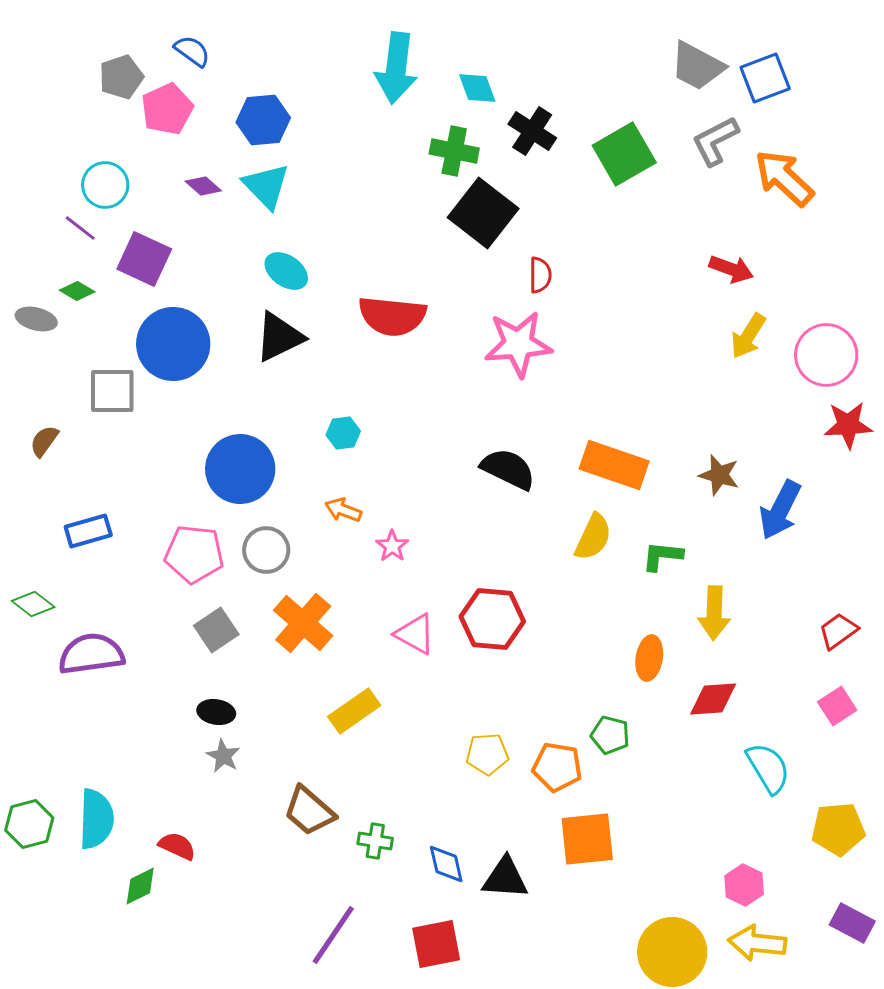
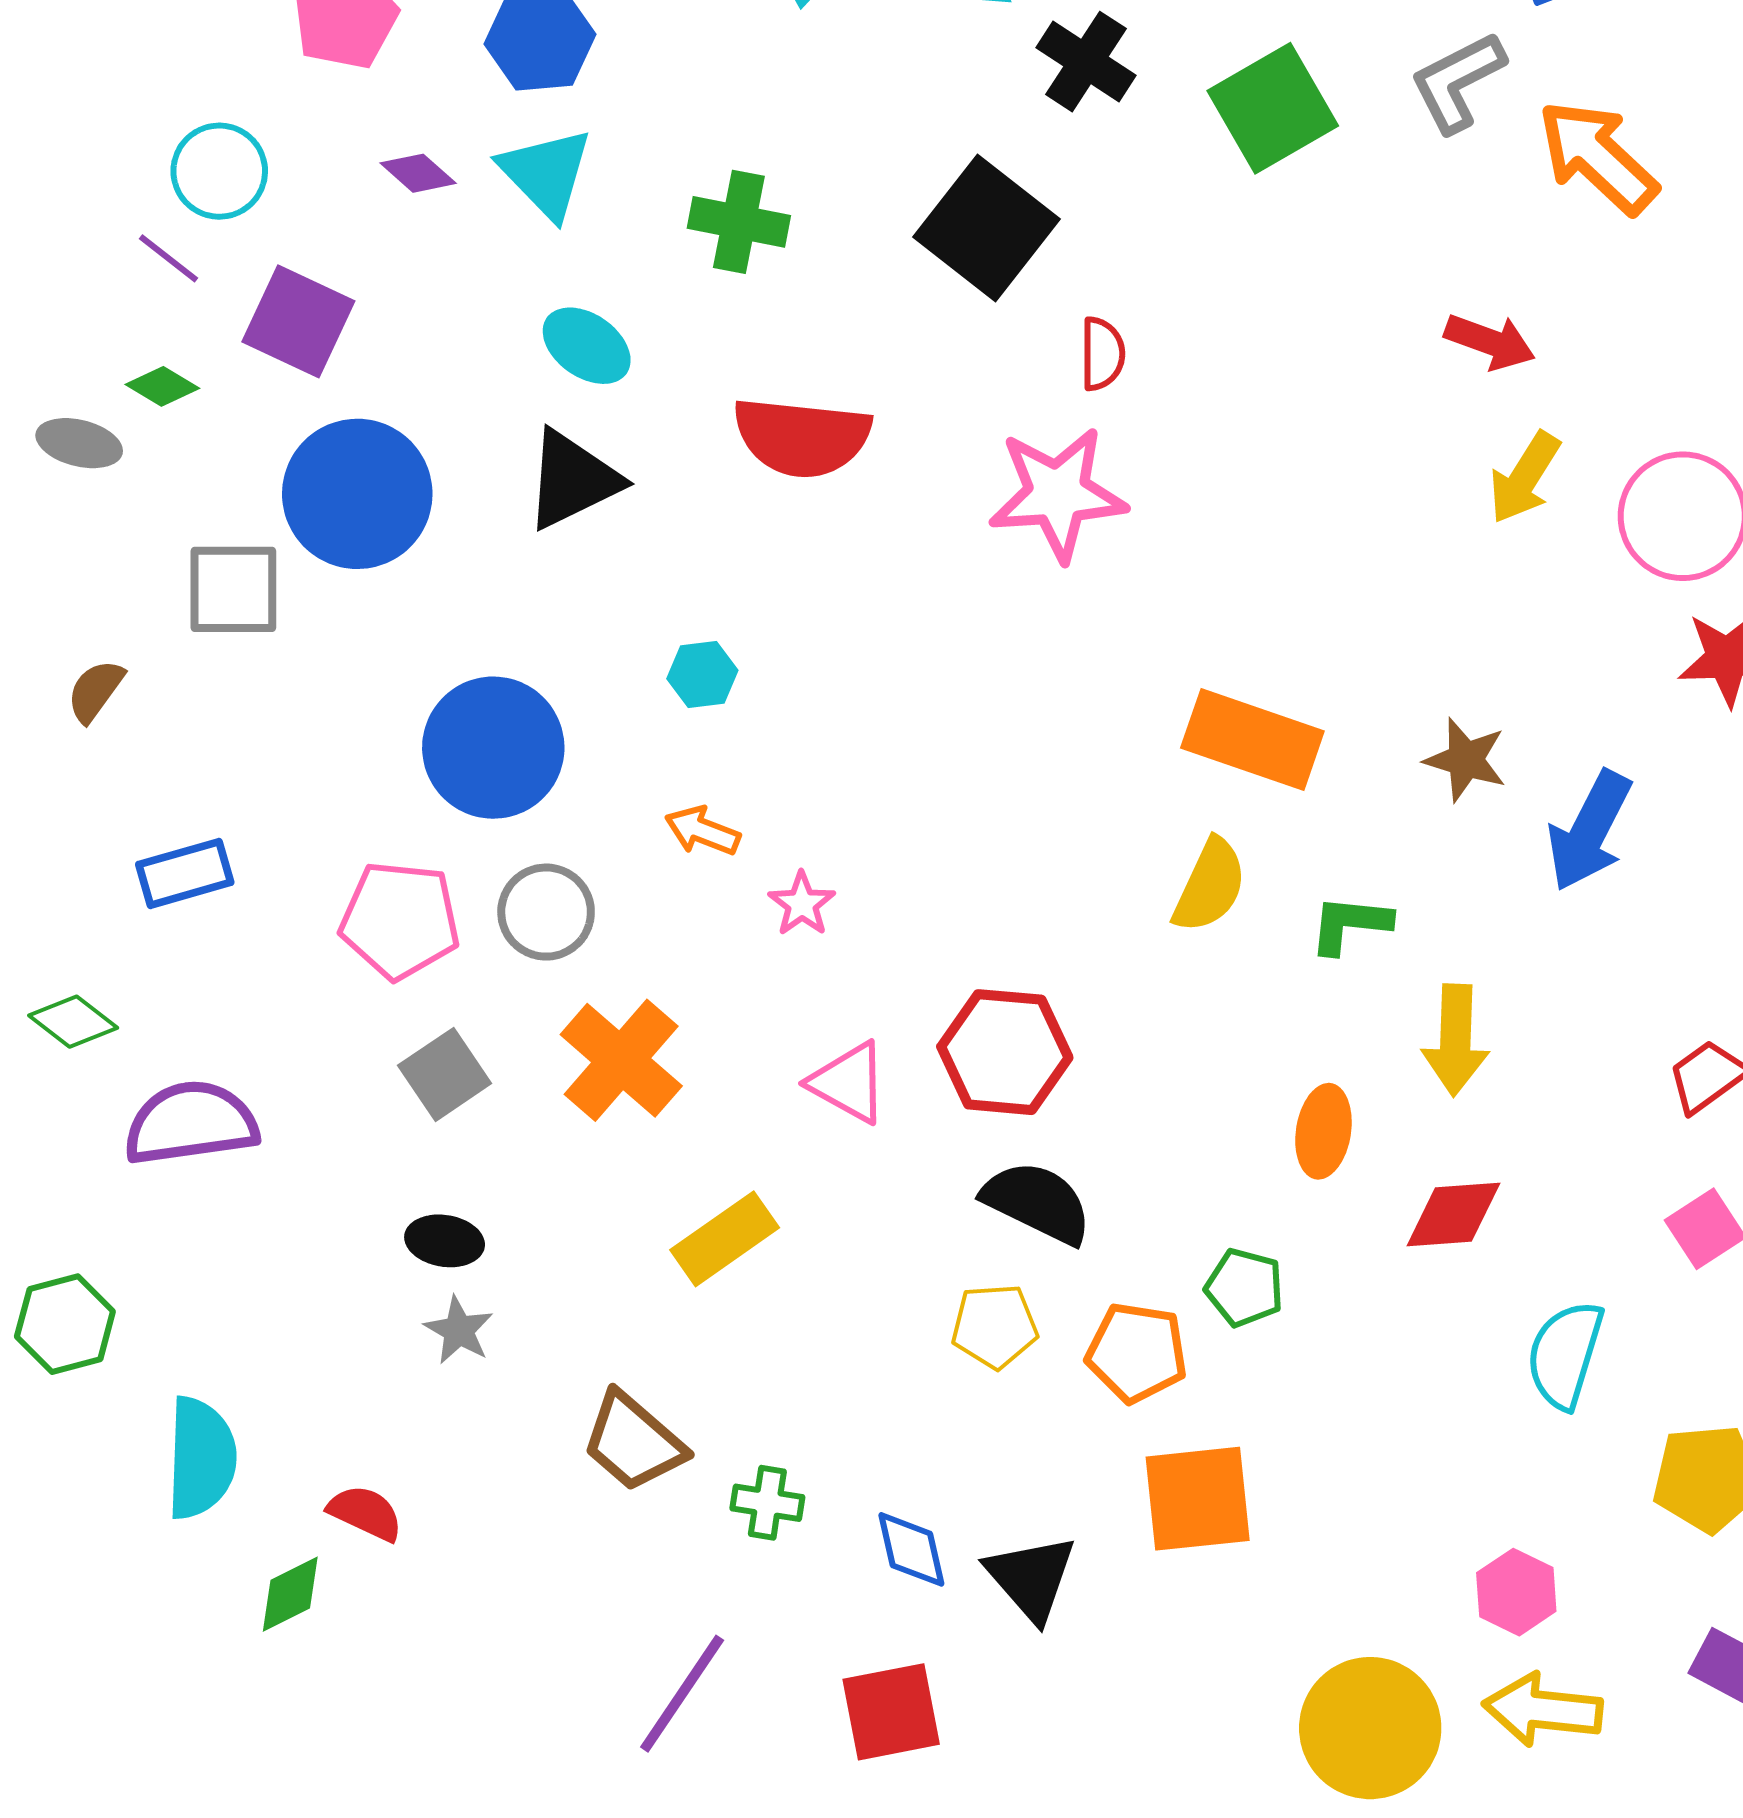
green cross: (454, 151) -> (739, 222), moved
black semicircle: (508, 469) -> (1037, 1202), moved
cyan semicircle: (768, 768) -> (1565, 1355), turned -132
green hexagon: (29, 824) -> (65, 1324), moved
black triangle: (505, 878) -> (1031, 1578), turned 45

